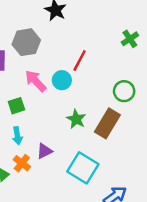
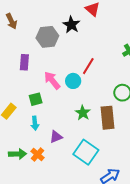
gray hexagon: (26, 42) -> (47, 37), moved
brown rectangle: (107, 123) -> (107, 118), turned -40
orange cross: (22, 163) -> (38, 155), moved

